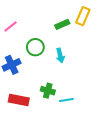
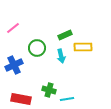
yellow rectangle: (83, 16) -> (83, 47), moved, turned 66
green rectangle: (62, 24) -> (65, 35), moved

